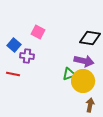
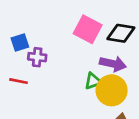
pink square: (38, 32) -> (88, 29), moved, size x1.5
blue square: (14, 45) -> (20, 43), turned 32

